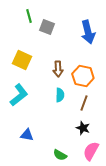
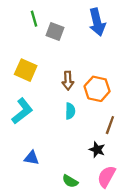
blue arrow: (88, 32) -> (97, 22), moved
brown line: (84, 103) -> (110, 125), moved

